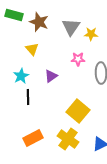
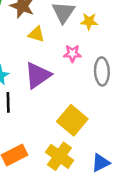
yellow triangle: (32, 49) -> (36, 34), moved, turned -32
purple triangle: (51, 76) -> (38, 75), size x1.6

